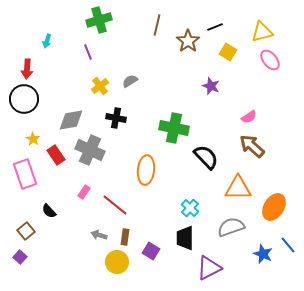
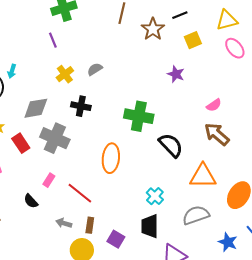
cyan arrow: (47, 41) -> (12, 71), moved
yellow square: (228, 52) -> (193, 40), turned 36
black semicircle: (49, 211) -> (31, 201), moved

